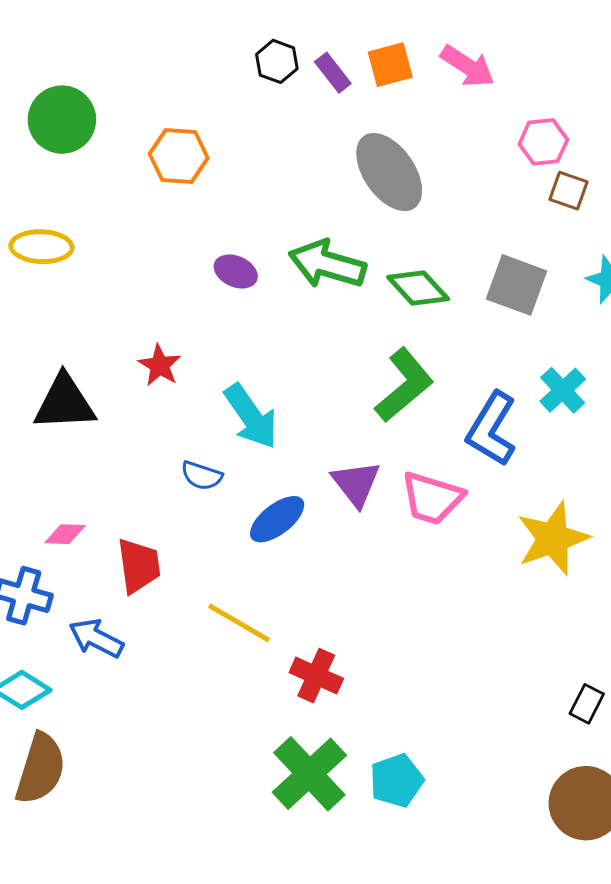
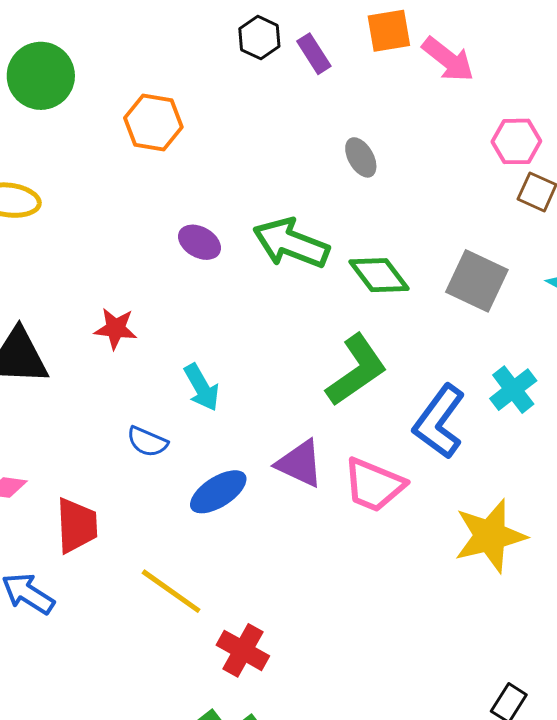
orange square: (390, 65) -> (389, 31), moved
gray ellipse: (389, 172) -> (361, 157), size x0.5
red star: (160, 365) -> (116, 329), turned -30
cyan arrow: (251, 416) -> (202, 387), size x0.7
purple triangle: (356, 484) -> (300, 464), turned -32

